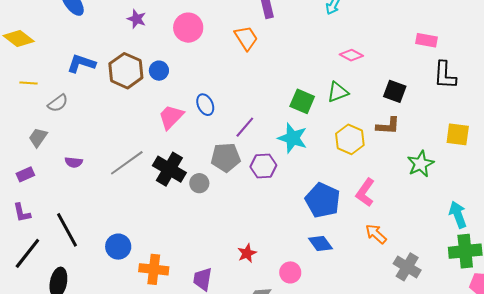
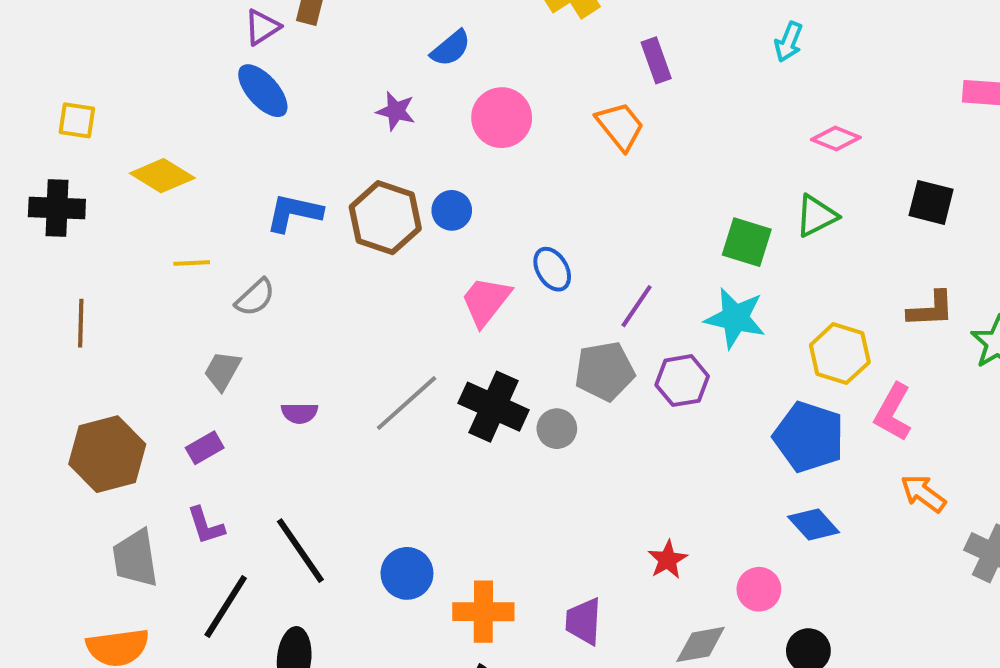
brown L-shape: (388, 126) -> (931, 309), moved
yellow hexagon: (350, 139) -> (840, 354), moved

